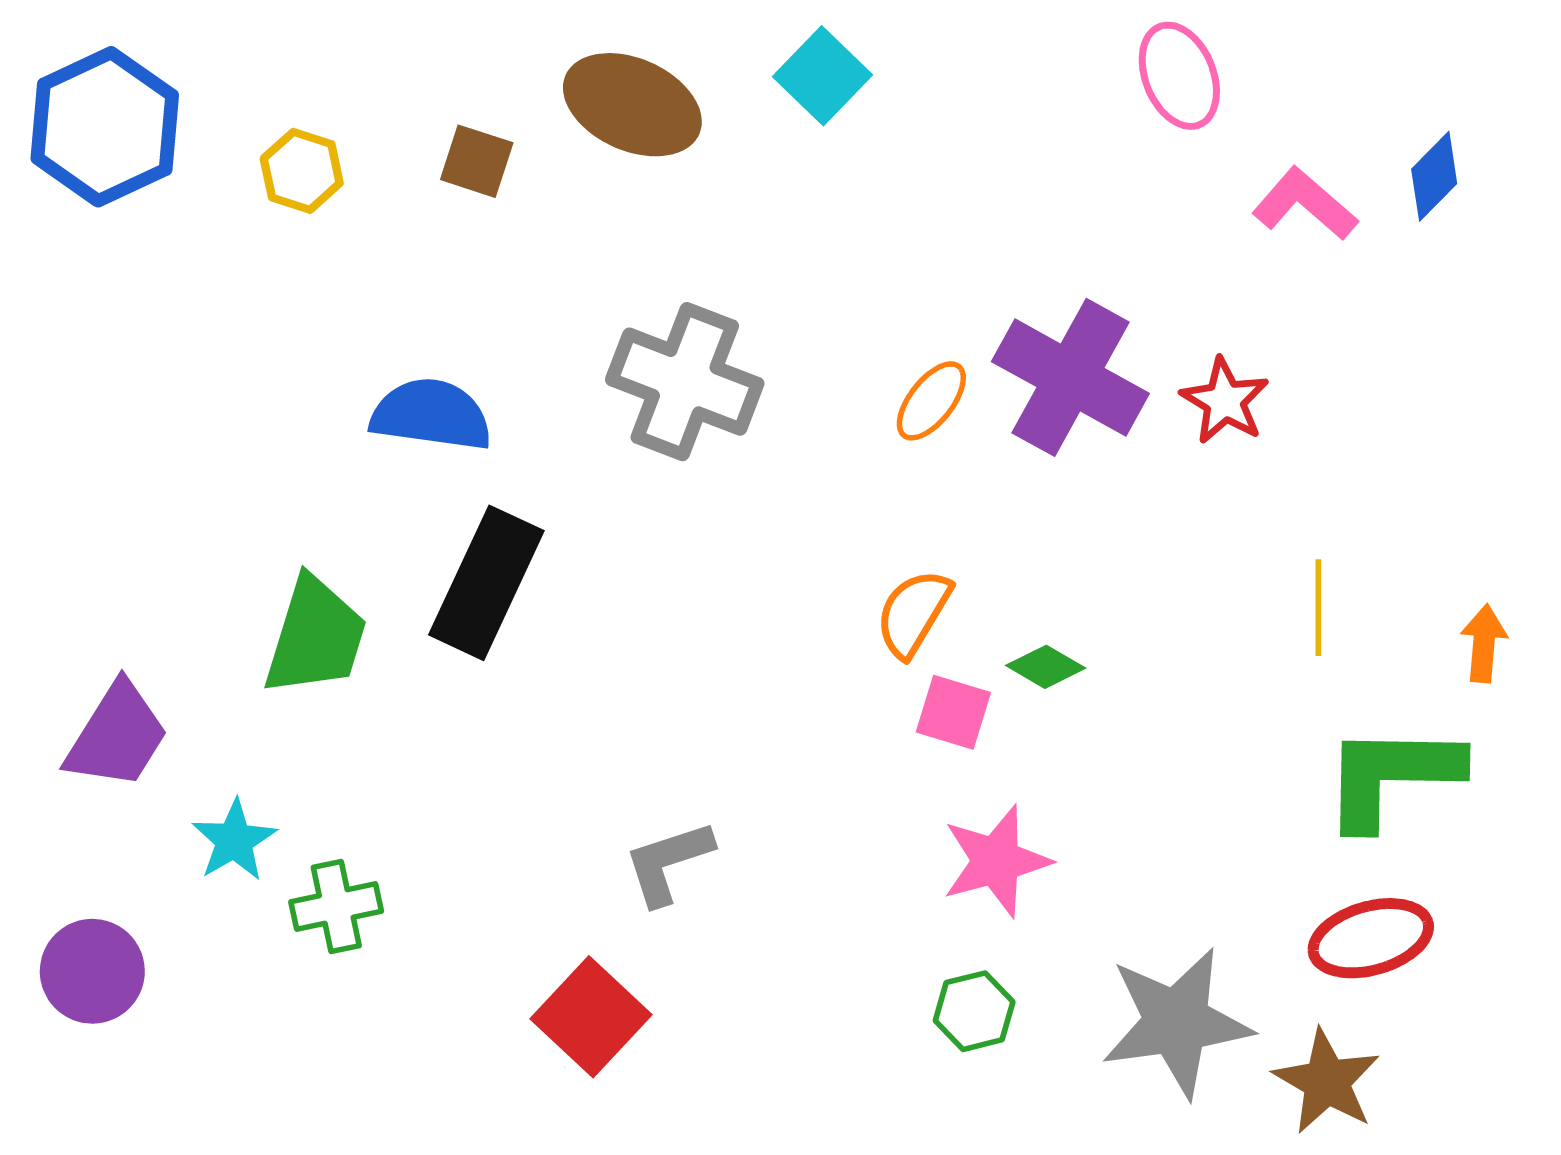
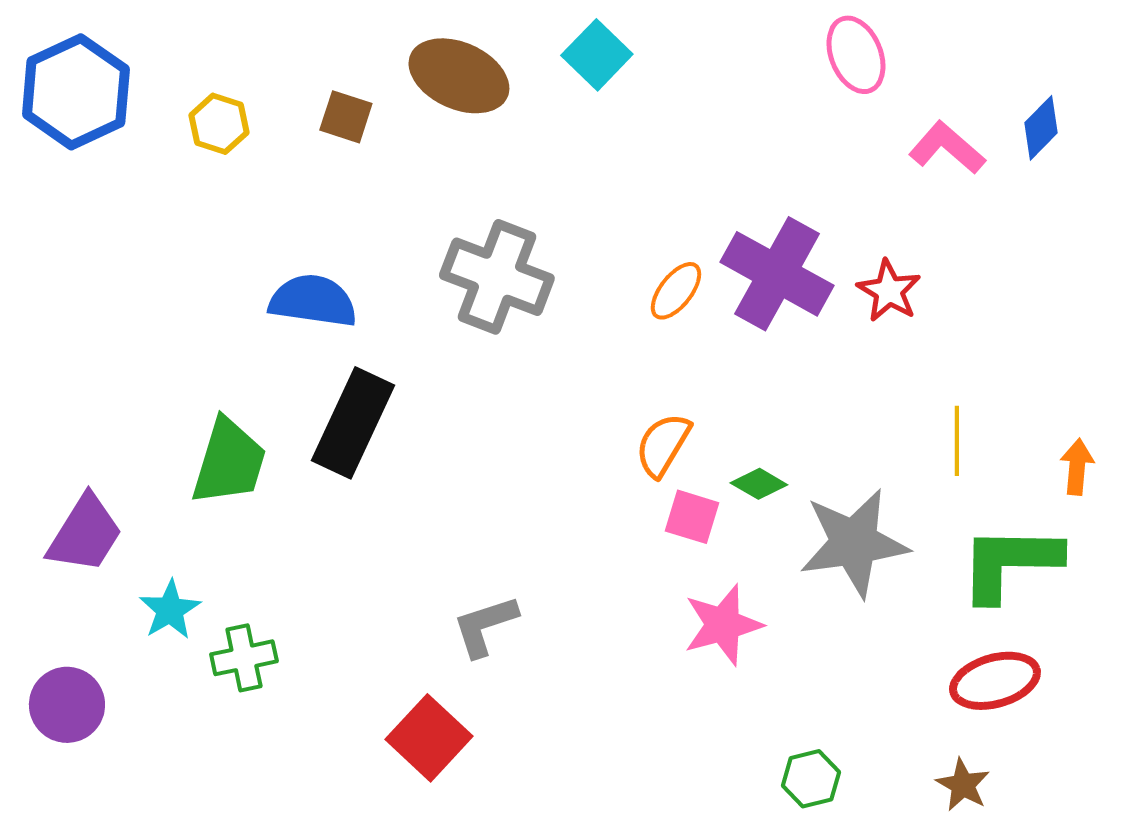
green hexagon: (974, 1011) -> (811, 779), moved
gray star: (1177, 1022) -> (854, 543), moved
brown star: (1327, 1081) -> (963, 785), size x0.7

